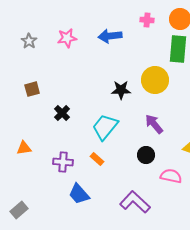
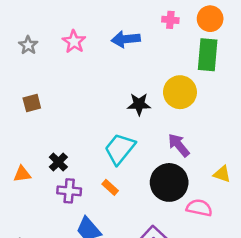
pink star: (67, 38) -> (74, 42), turned -30
black cross: (62, 113) -> (58, 162), moved
black circle: (146, 155) -> (169, 182), size x1.8

